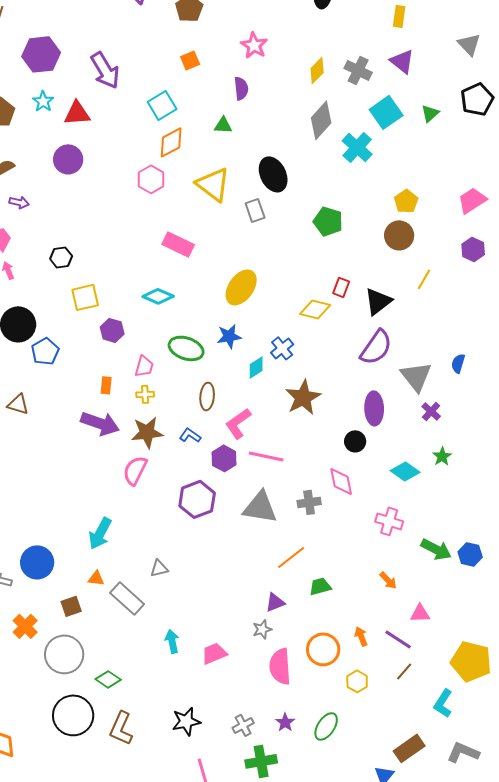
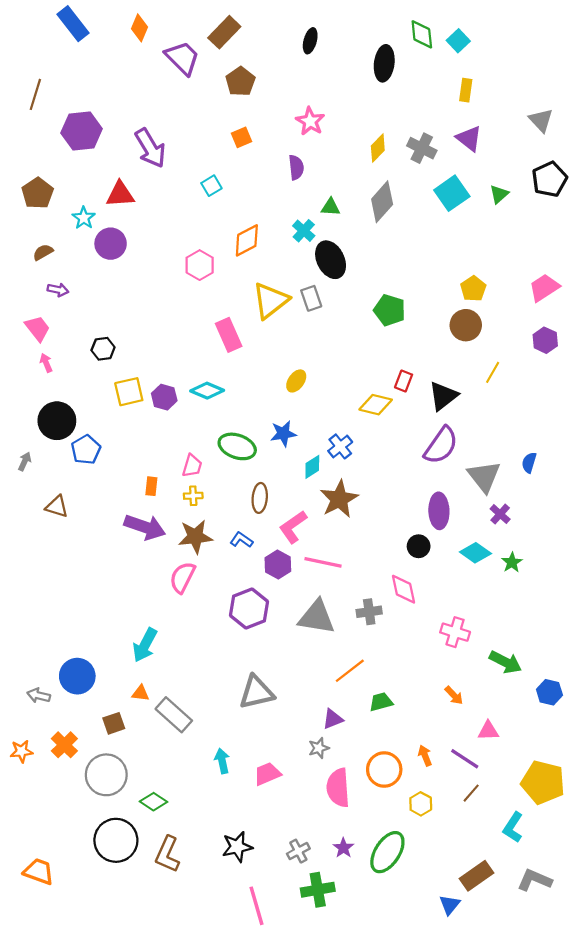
cyan star: (43, 101) -> (84, 218), moved
cyan square: (162, 105) -> (211, 186), size x0.7
green triangle: (223, 125) -> (331, 207), moved
orange diamond: (171, 142) -> (247, 240), moved
cyan cross: (357, 147) -> (304, 231), moved, size x0.7
yellow triangle: (213, 184) -> (270, 300), moved, turned 45
pink rectangle: (178, 244) -> (229, 335), turned 40
yellow ellipse: (241, 287) -> (296, 381), size x0.6
purple hexagon: (112, 330) -> (164, 397), moved
brown star: (303, 397) -> (339, 499), moved
cyan diamond: (405, 471) -> (475, 553), moved
blue hexagon: (470, 554) -> (549, 692), moved
gray triangle: (159, 568) -> (256, 692), moved, size x1.8
green ellipse: (326, 726) -> (387, 852), size x1.4

